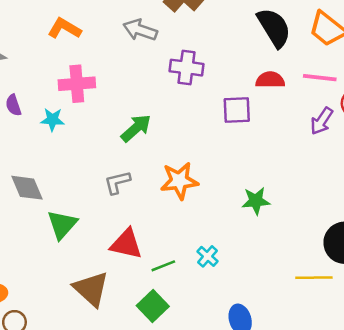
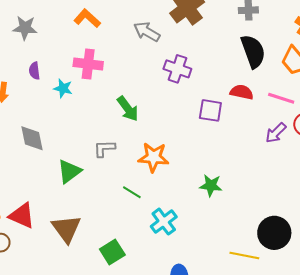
green arrow: (136, 128) -> (128, 109), turned 84
green triangle: (62, 225) -> (69, 171), moved
red triangle: (126, 244) -> (22, 216), moved
cyan cross: (208, 256) -> (164, 222), size x1.5
green line: (163, 266) -> (132, 192), moved, turned 42

